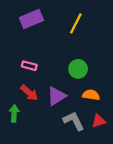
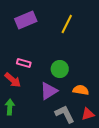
green circle: (78, 69) -> (60, 69), moved
red arrow: (29, 93) -> (13, 80), moved

